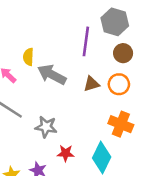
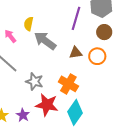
orange cross: (121, 124) -> (68, 84), moved
red star: (66, 153) -> (47, 105), size x1.6

